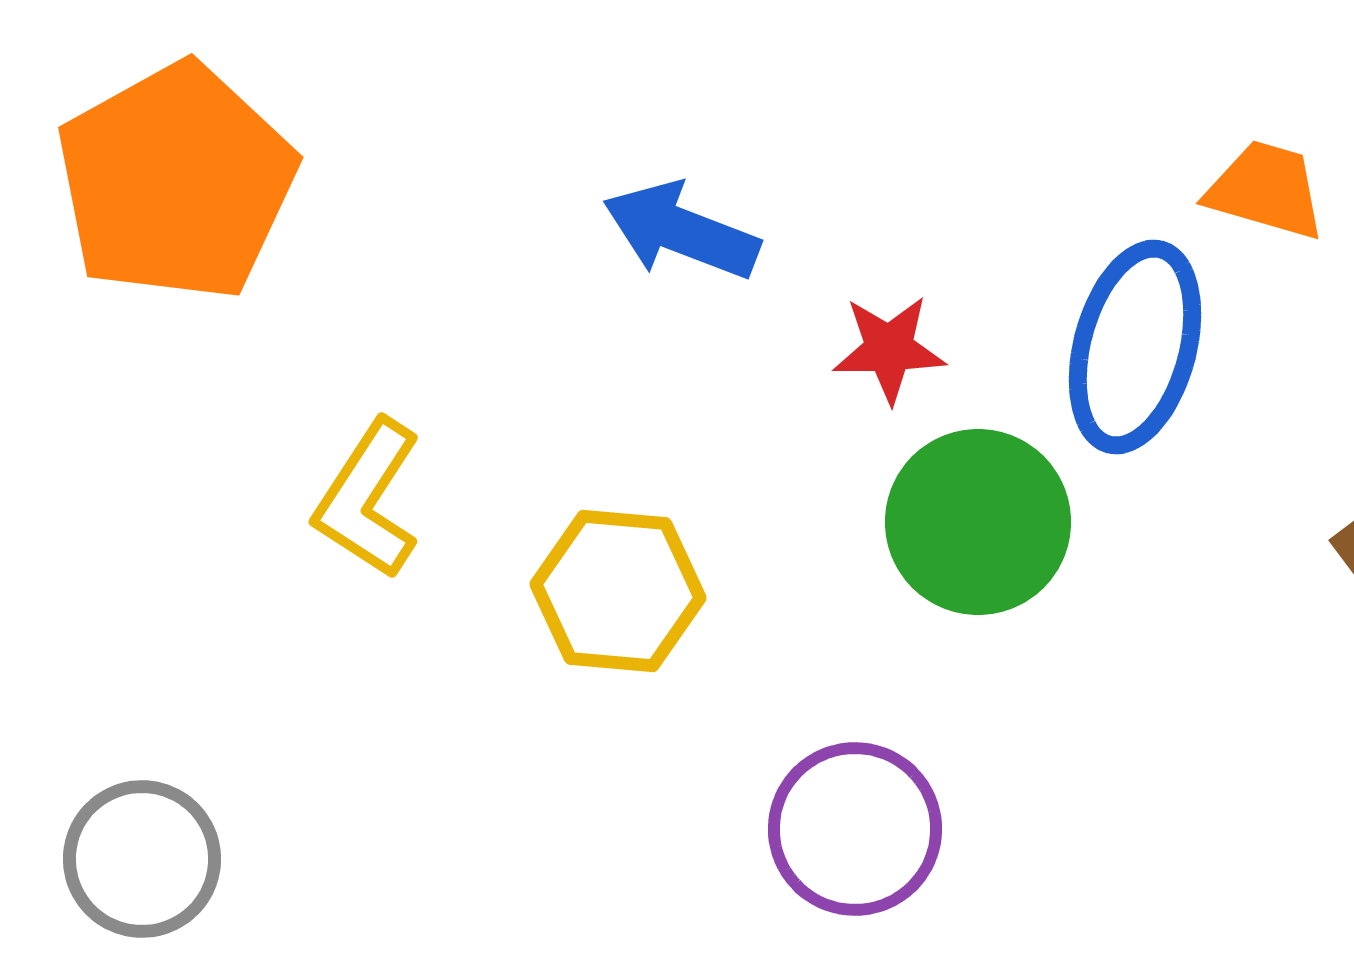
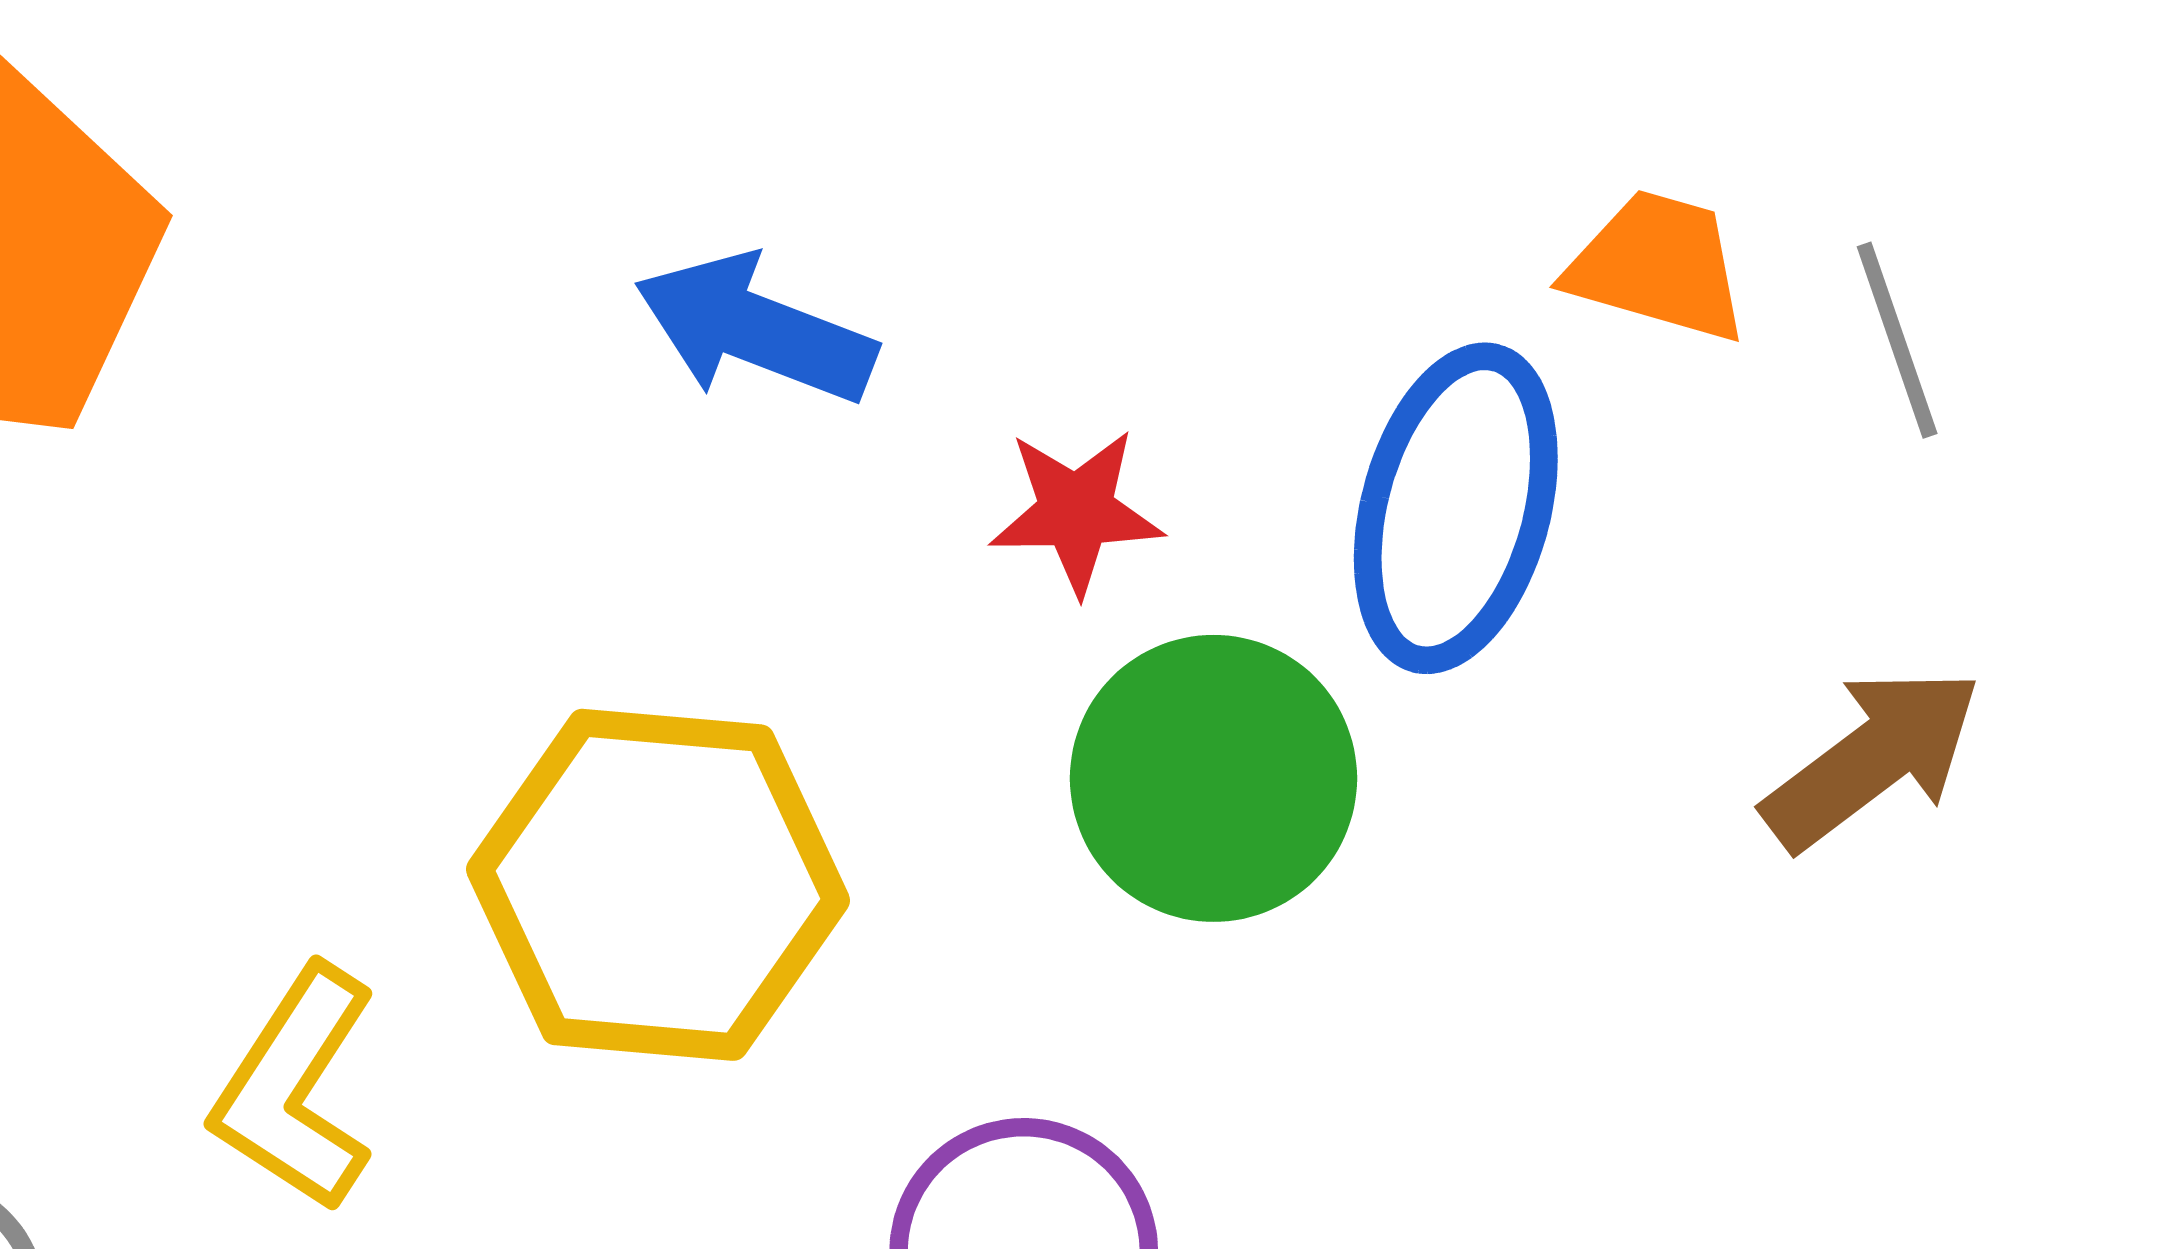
yellow L-shape: (368, 499) -> (295, 1089), moved
yellow hexagon: (618, 591) -> (658, 885), size x1.4

